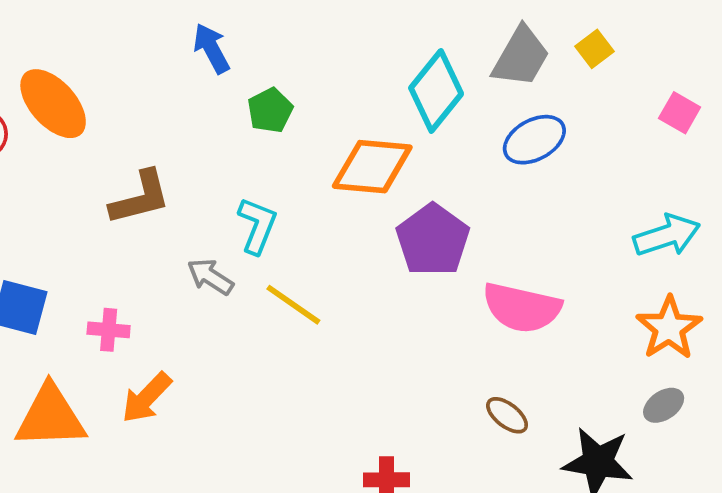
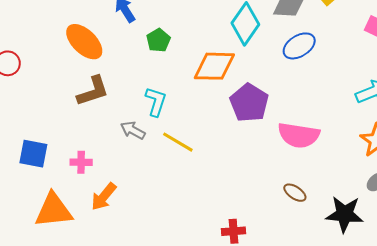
orange ellipse: (53, 104) -> (84, 42), moved

